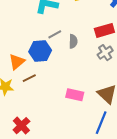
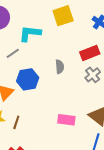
gray line: (55, 34) -> (13, 53), moved
brown line: (29, 78) -> (16, 122), moved, turned -40

